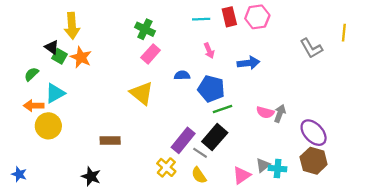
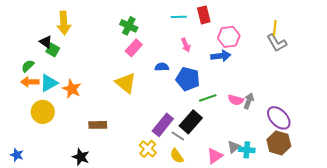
pink hexagon: (257, 17) -> (229, 37), moved
yellow line: (344, 33) -> (275, 28), moved
orange star: (81, 57) -> (72, 89), moved
orange arrow: (34, 106) -> (30, 82), moved
green line: (223, 109) -> (208, 98), moved

